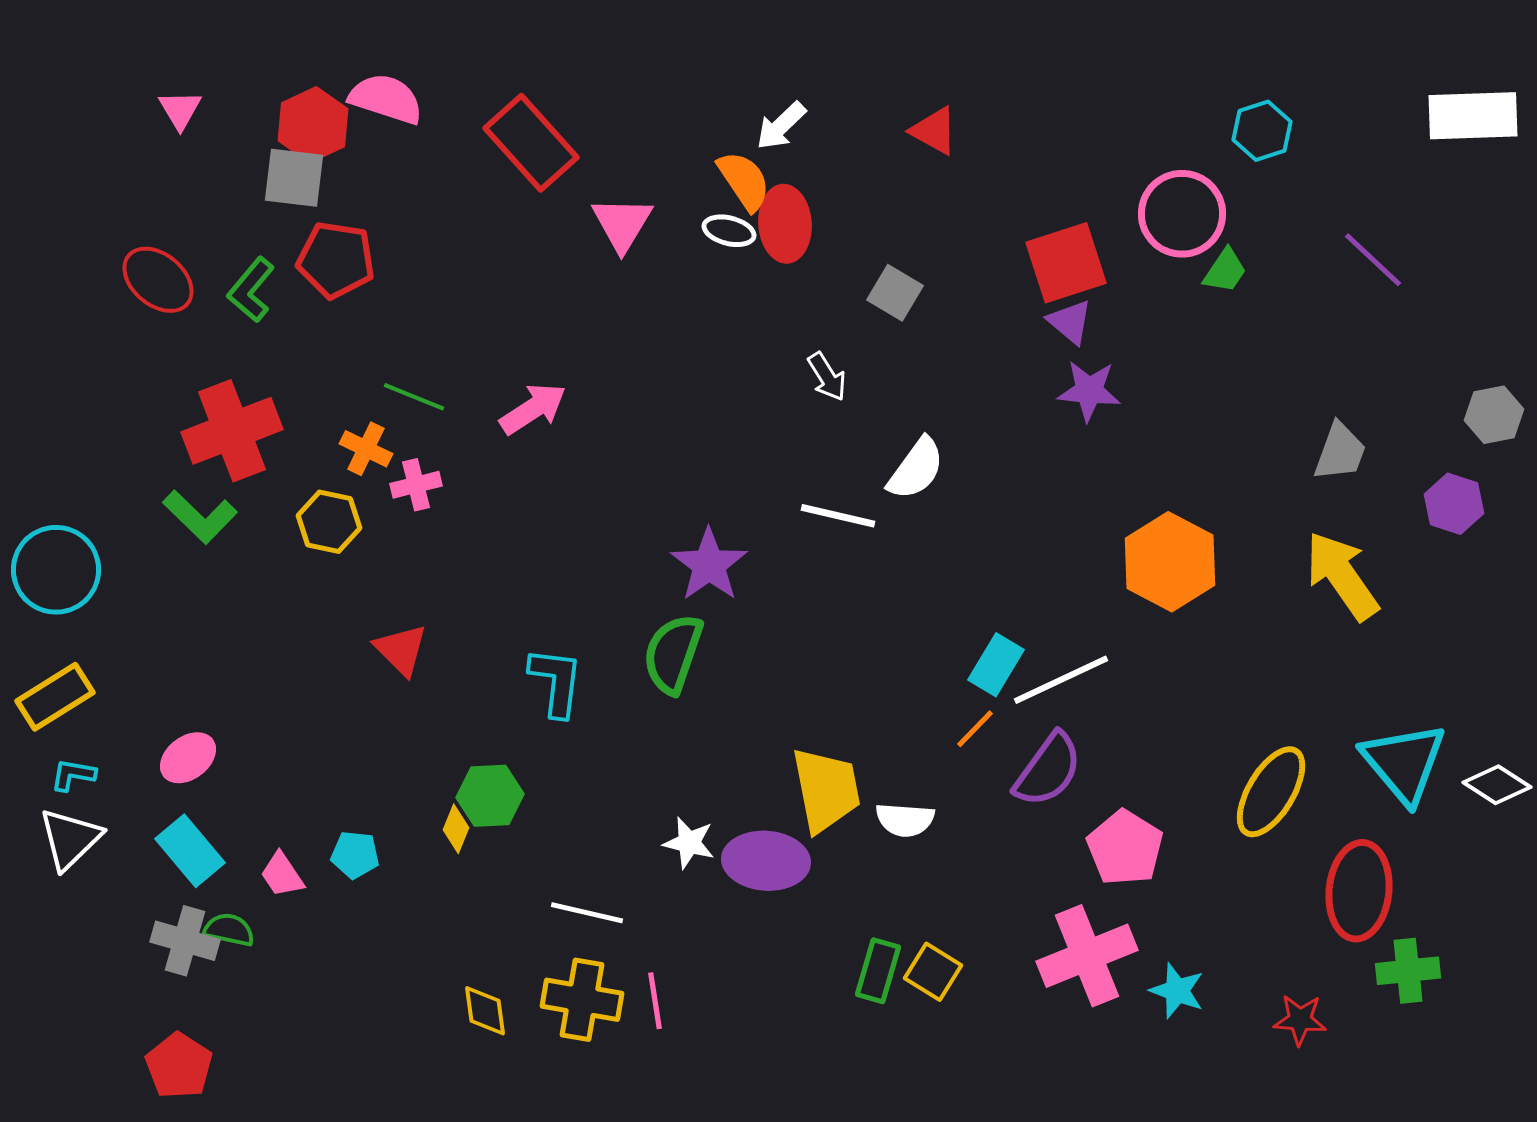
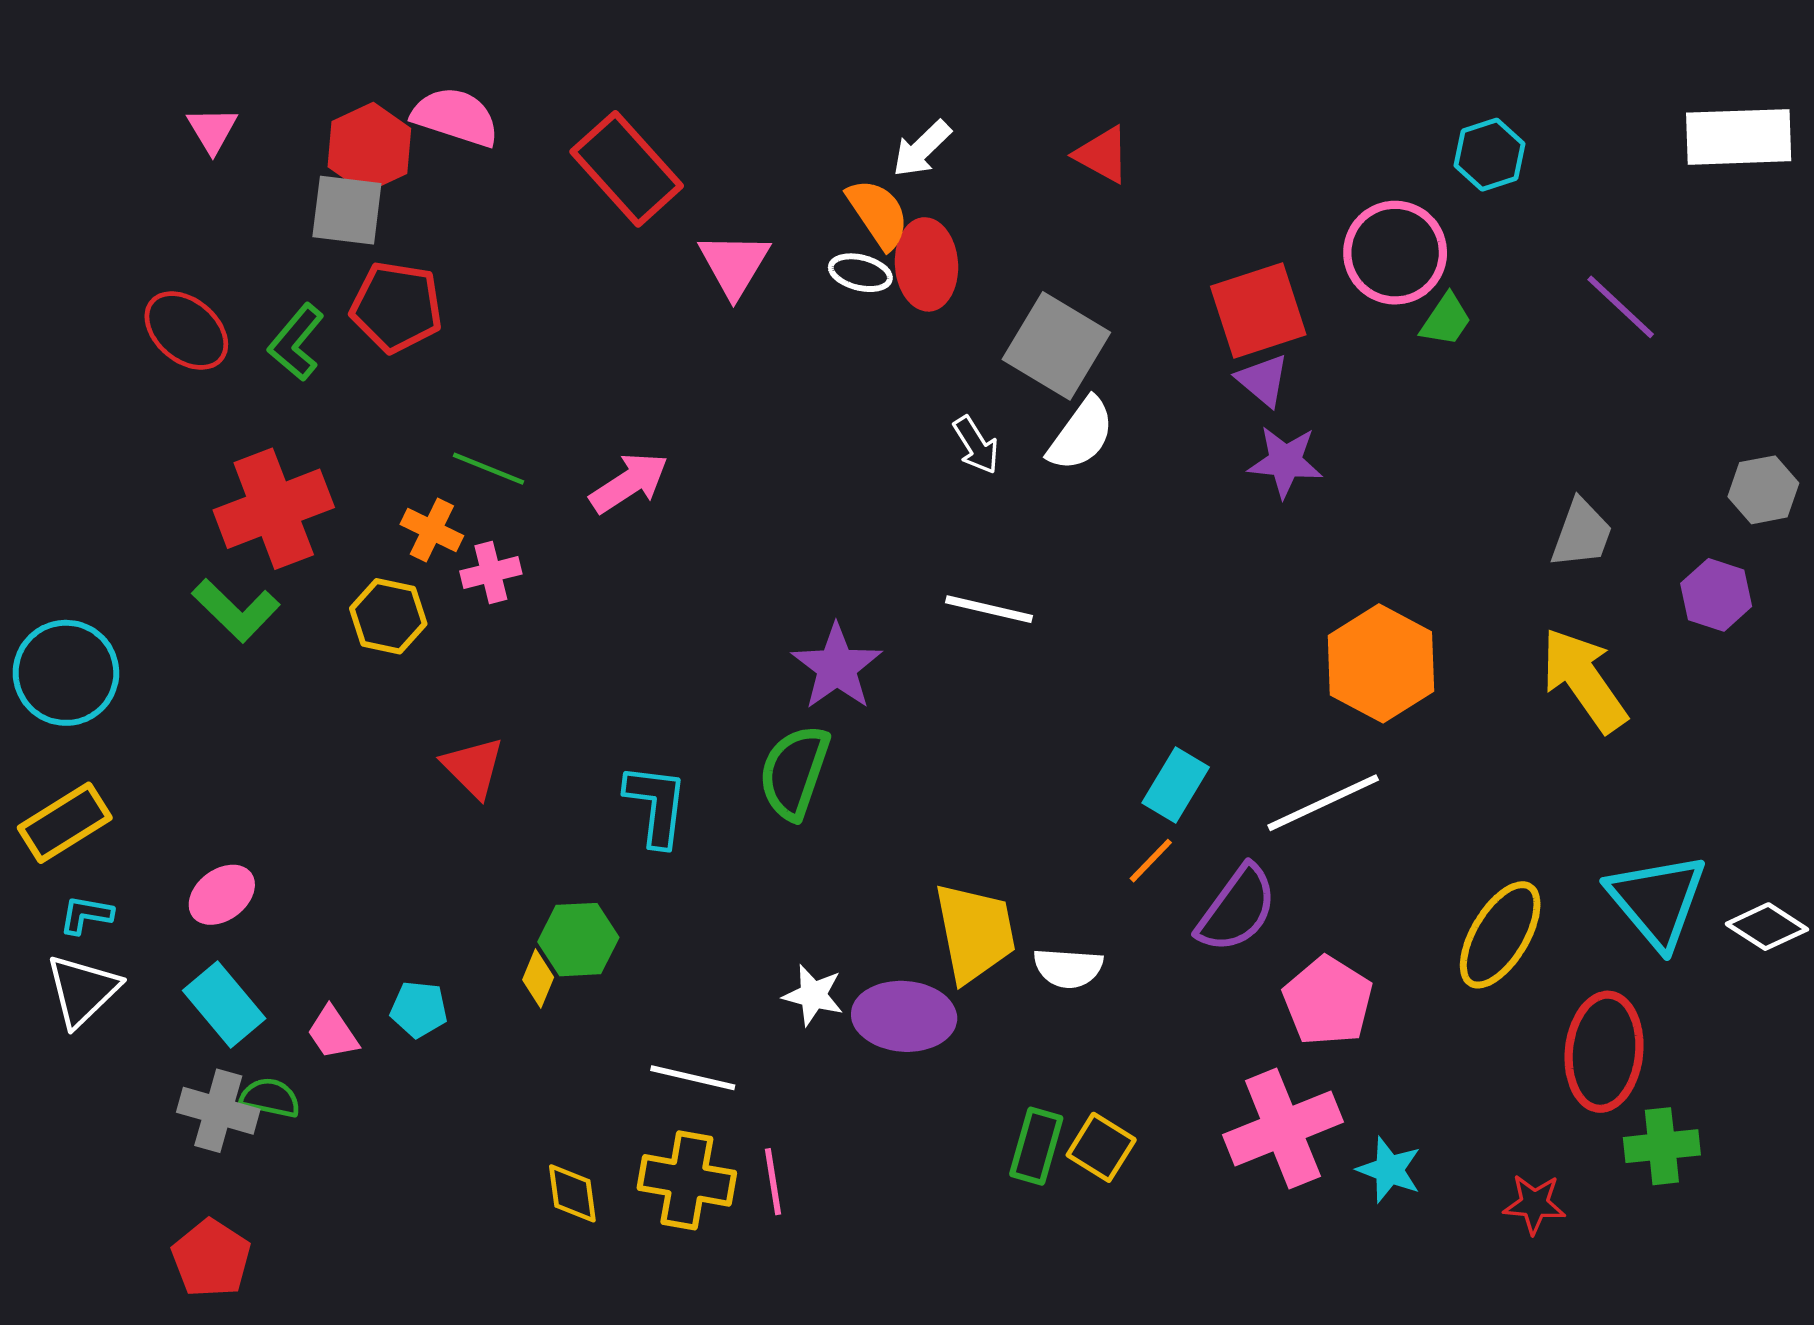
gray square: (895, 293) -> (1056, 346), size x1.6
white semicircle: (916, 469) -> (1081, 434), moved
white line: (1061, 680) -> (1323, 803), moved

